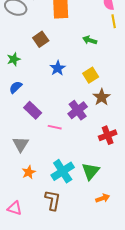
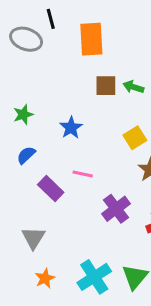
brown square: (41, 39) -> (106, 86), moved, turned 35
blue star: (58, 68) -> (71, 128), moved
purple cross: (78, 110) -> (116, 209), moved
pink line: (55, 127) -> (83, 174), moved

